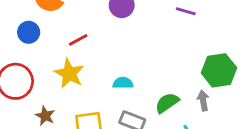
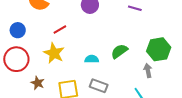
blue circle: (29, 32) -> (18, 30), moved
green semicircle: (167, 103) -> (119, 51), moved

